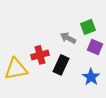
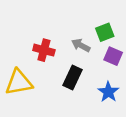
red cross: (40, 55) -> (44, 50), moved, turned 30

